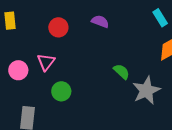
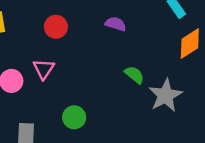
purple semicircle: (100, 21) -> (116, 24), moved
green circle: (61, 91) -> (74, 117), moved

